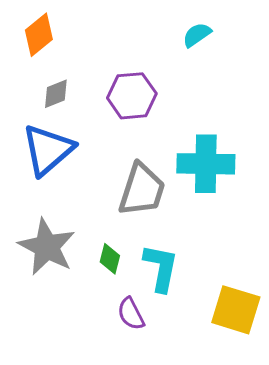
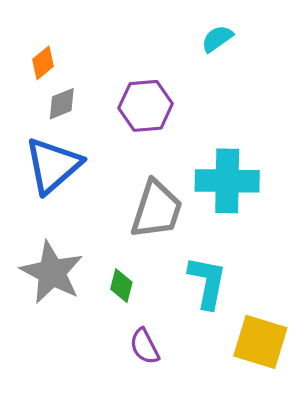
orange diamond: (39, 35) -> (43, 63), moved, size x0.7
cyan L-shape: (161, 268) -> (207, 282), moved

